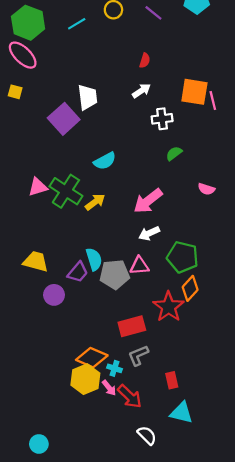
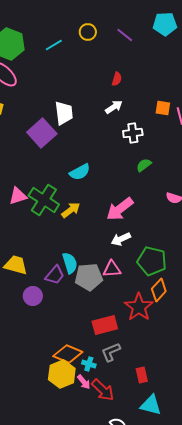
orange square: (194, 92) -> (163, 108), size x0.6

